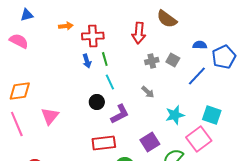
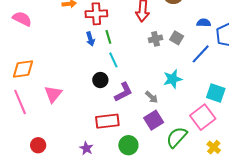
gray arrow: (148, 92) -> (152, 97), moved
cyan star: (175, 115) -> (173, 79), moved

